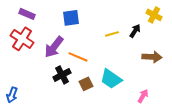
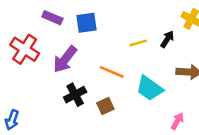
purple rectangle: (27, 14) -> (52, 18), moved
orange line: (78, 57) -> (112, 72), moved
cyan trapezoid: (111, 79) -> (150, 88), moved

